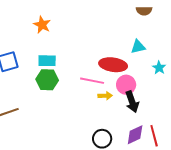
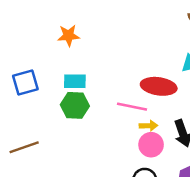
orange star: (42, 25) -> (69, 36), turned -30
pink circle: (126, 85) -> (151, 145), moved

